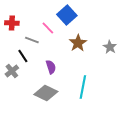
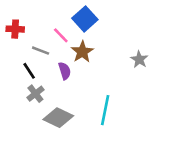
brown star: (78, 43) -> (82, 52), moved
purple semicircle: (51, 67) -> (65, 71), moved
gray cross: (12, 71) -> (35, 94), moved

